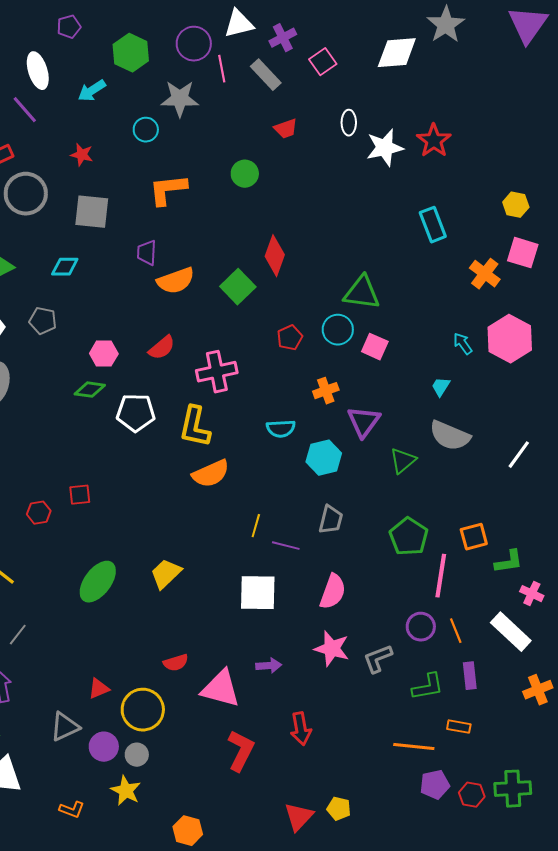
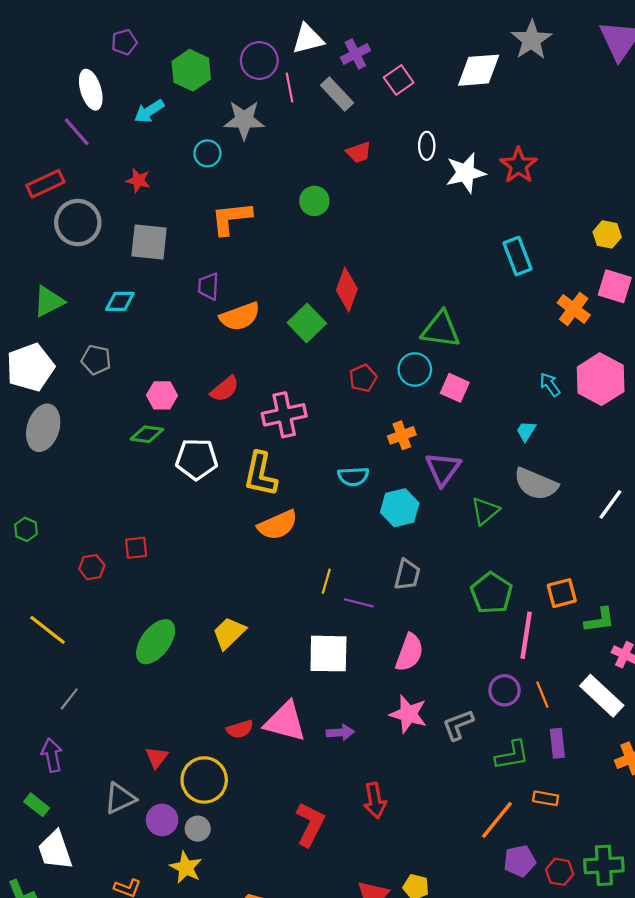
red triangle: (99, 689) -> (157, 757), turned -30
pink triangle: (221, 689) -> (285, 722), moved
orange line: (414, 747) -> (497, 820), turned -57

